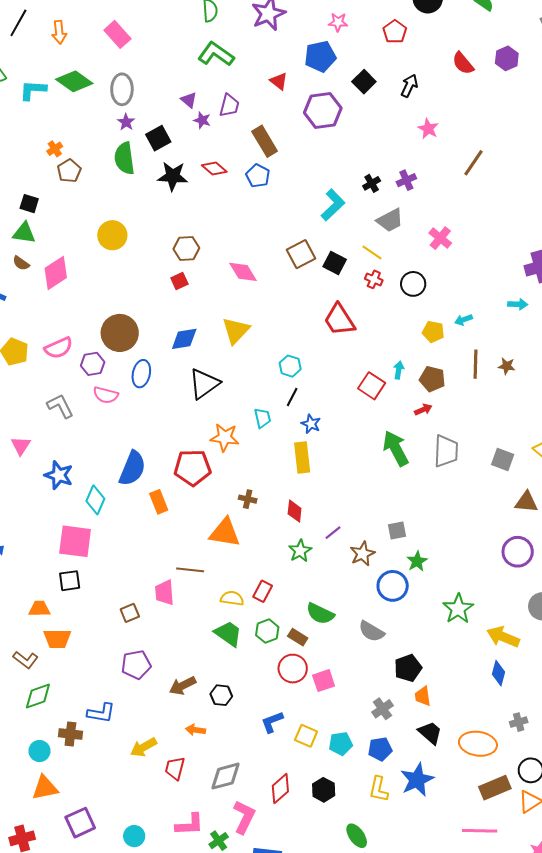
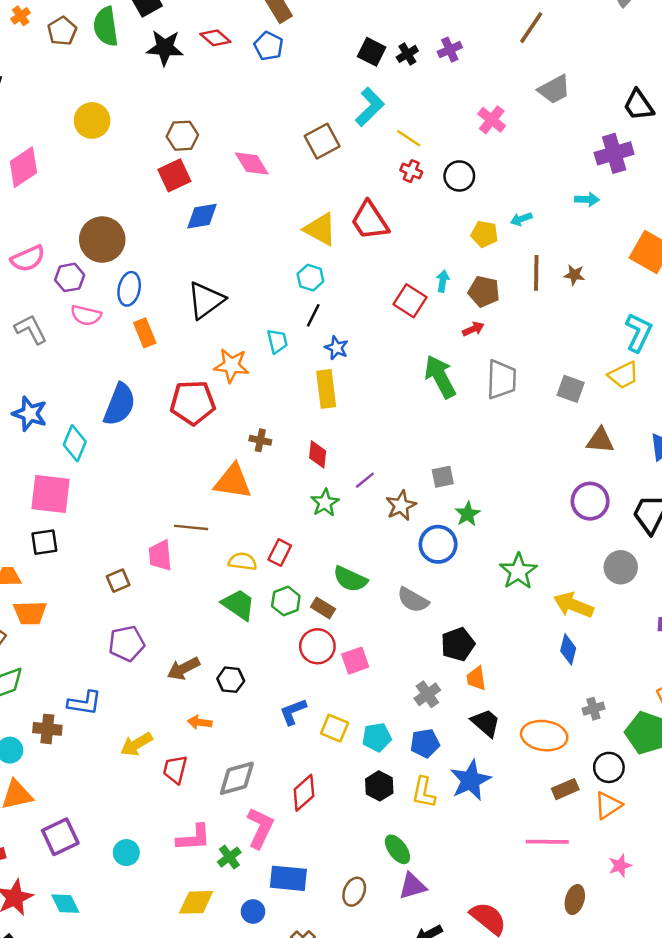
brown pentagon: (69, 171) -> (62, 31), moved
cyan L-shape: (333, 205) -> (370, 107), moved
gray trapezoid: (390, 220) -> (554, 89), moved
black square: (335, 263) -> (372, 52), moved
red square: (179, 281) -> (174, 175), size x1.5
yellow triangle: (236, 330) -> (320, 229), moved, turned -44
blue diamond: (184, 339) -> (202, 216), moved
orange rectangle: (159, 502) -> (145, 333), moved
brown rectangle: (495, 788) -> (565, 789), size x0.7
black hexagon: (324, 790) -> (379, 786), moved

